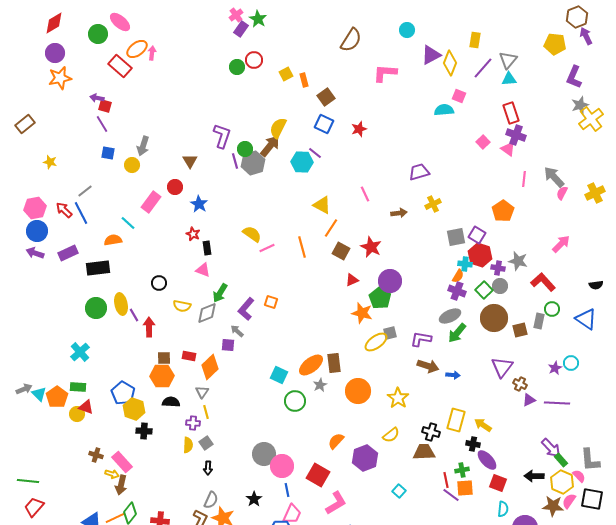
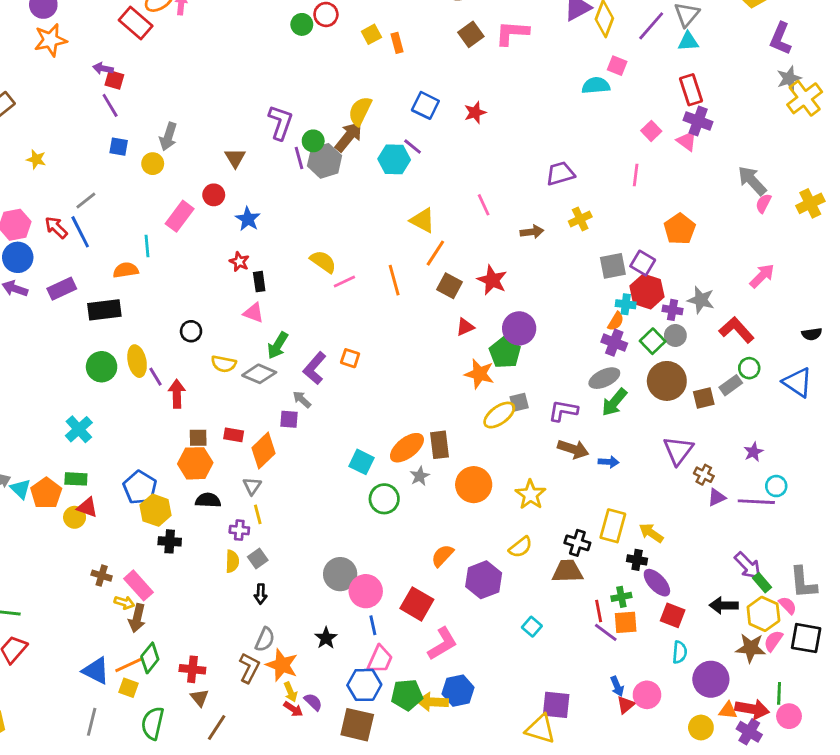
brown square: (326, 97) -> (471, 34), moved
pink line: (524, 179) -> (636, 175), moved
cyan line: (128, 223) -> (147, 246), turned 42
gray diamond: (207, 313) -> (259, 374), turned 45
gray rectangle: (539, 321) -> (731, 385), turned 42
cyan circle: (571, 363) -> (776, 486), moved

